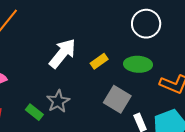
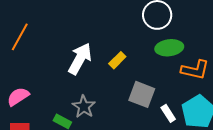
green ellipse: (138, 64) -> (169, 48), moved

